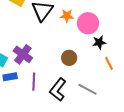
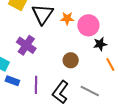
purple cross: (23, 54) -> (26, 45), moved
blue rectangle: (10, 77) -> (12, 81), turned 32

